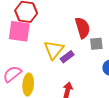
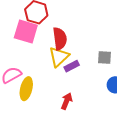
red semicircle: (83, 28) -> (60, 39), moved

